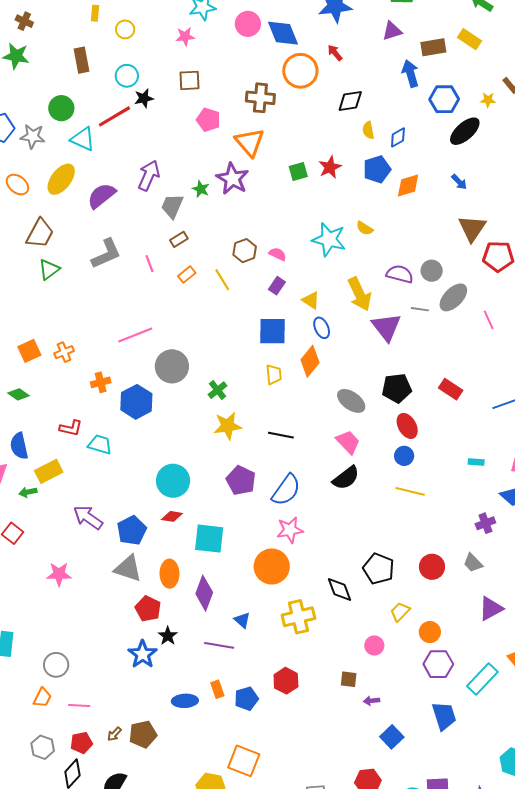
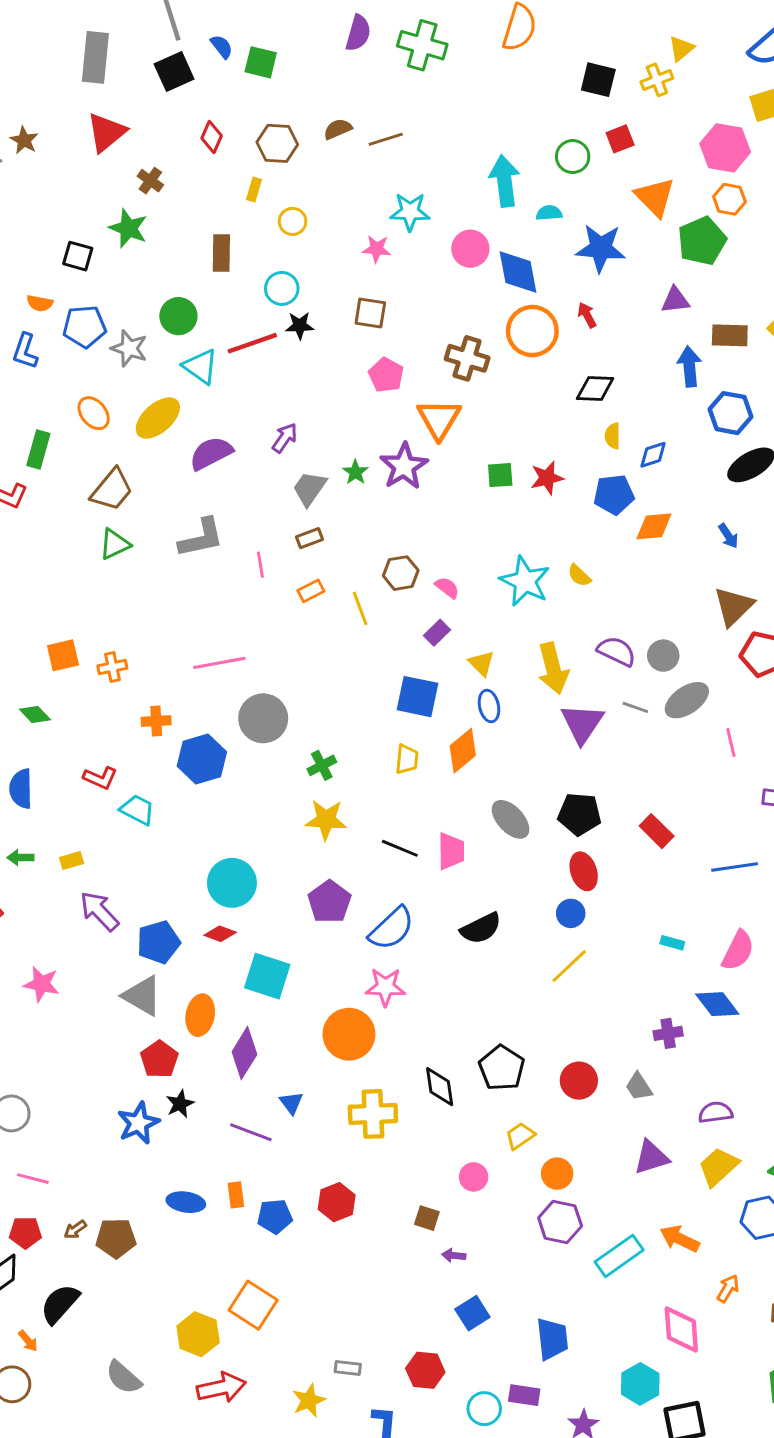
purple arrow: (149, 176) -> (285, 438), size x0.7
pink trapezoid: (348, 442) -> (451, 851), moved, turned 32
yellow rectangle: (49, 471) -> (72, 861), moved, size x0.6
yellow line: (410, 491) -> (569, 966), turned -68
blue trapezoid: (444, 716) -> (552, 1339), moved

